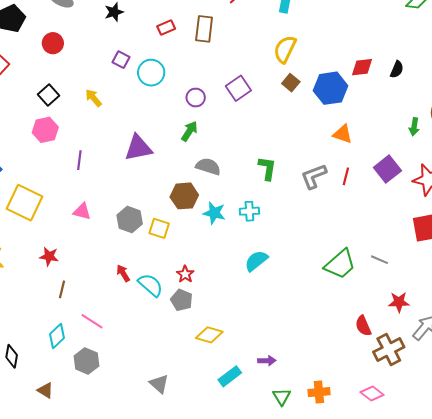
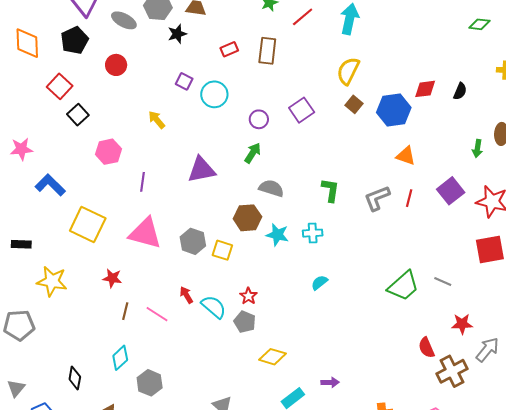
black square: (49, 95) -> (78, 115), moved
pink triangle: (82, 211) -> (145, 233), size x1.8
cyan semicircle: (256, 261) -> (319, 283), size x0.7
pink line: (92, 321) -> (157, 314), moved

